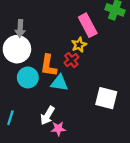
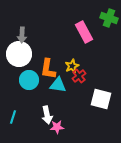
yellow star: (79, 45) -> (72, 66), moved
red cross: (71, 60) -> (79, 76), moved
white arrow: (47, 116) -> (47, 115), turned -42

